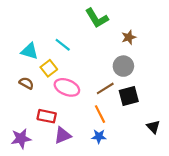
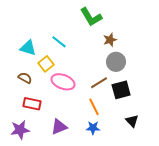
brown star: (129, 37) -> (110, 40), moved
red rectangle: (47, 116) -> (32, 104), moved
black triangle: (153, 127) -> (132, 121), moved

